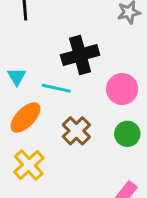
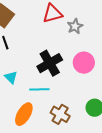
cyan triangle: (17, 77) -> (11, 77), moved
pink circle: (122, 89) -> (84, 63), moved

